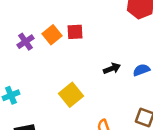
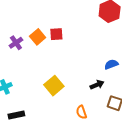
black arrow: (112, 68) -> (97, 85), moved

